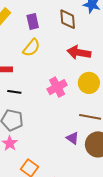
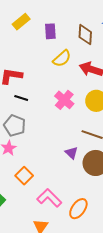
yellow semicircle: (31, 48) -> (62, 59), moved
pink cross: (57, 87) -> (64, 100), turned -30

